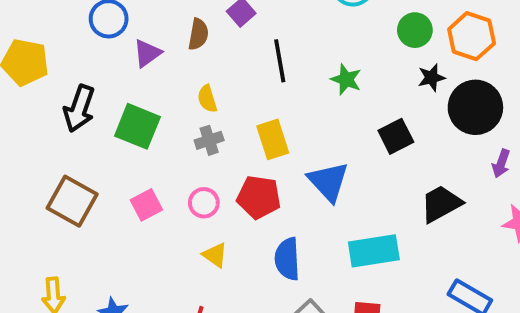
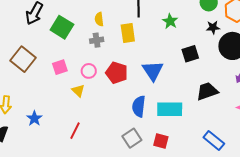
yellow rectangle: (273, 139) -> (128, 33), moved
yellow triangle: (215, 255) -> (78, 91), moved
blue semicircle: (287, 259) -> (139, 106), moved

